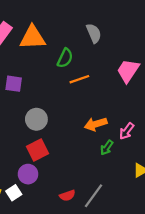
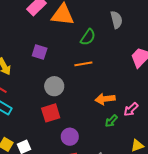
orange line: (79, 79) -> (83, 64), moved
purple circle: (28, 174) -> (70, 137), moved

